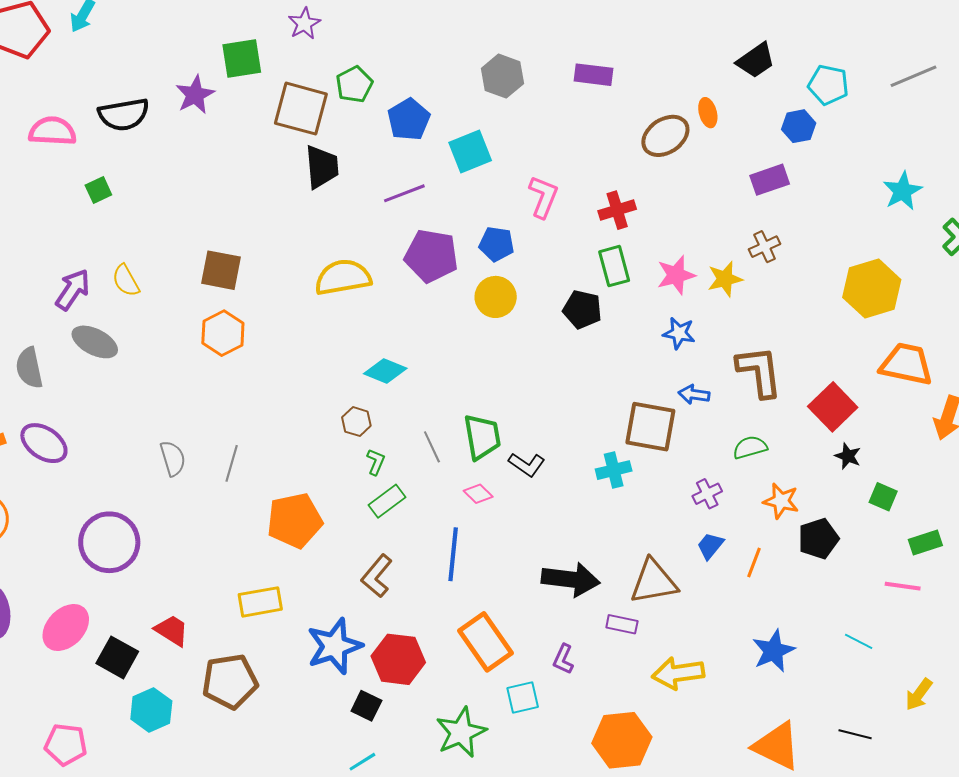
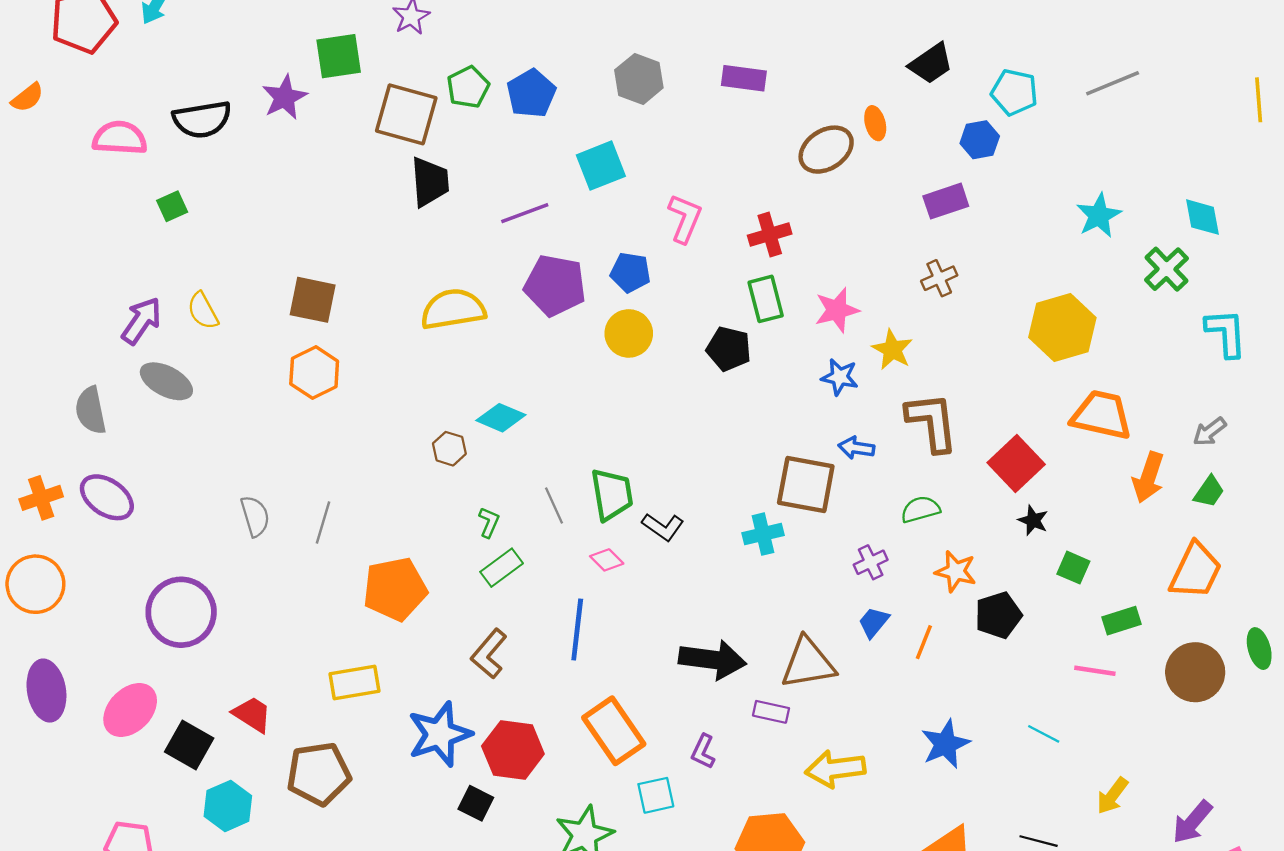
blue pentagon: (409, 119) -> (531, 93), moved
yellow star: (725, 279) -> (892, 350), moved, turned -30
brown hexagon: (356, 422) -> (449, 449), moved

